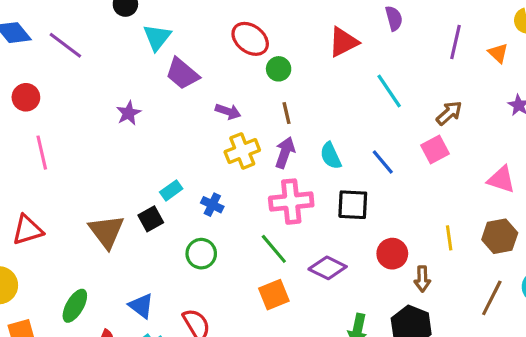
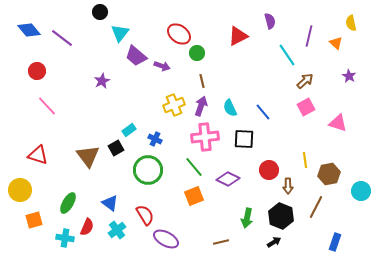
cyan line: (389, 91) -> (287, 55), moved
purple arrow: (228, 112) -> (162, 66), moved
pink square: (435, 149) -> (306, 107), moved
pink line: (42, 153) -> (47, 106), turned -30
red triangle: (27, 230) -> (38, 155), turned 35
brown hexagon: (500, 236) -> (329, 174), moved
green circle: (201, 254) -> (148, 170), size x1.5
brown line: (492, 298) -> (316, 207), moved

